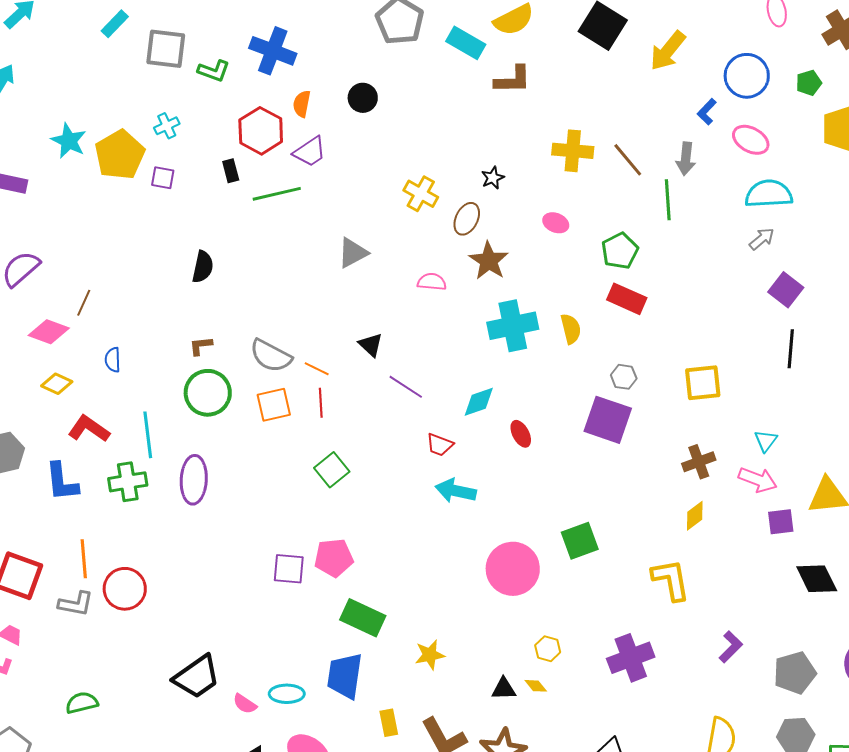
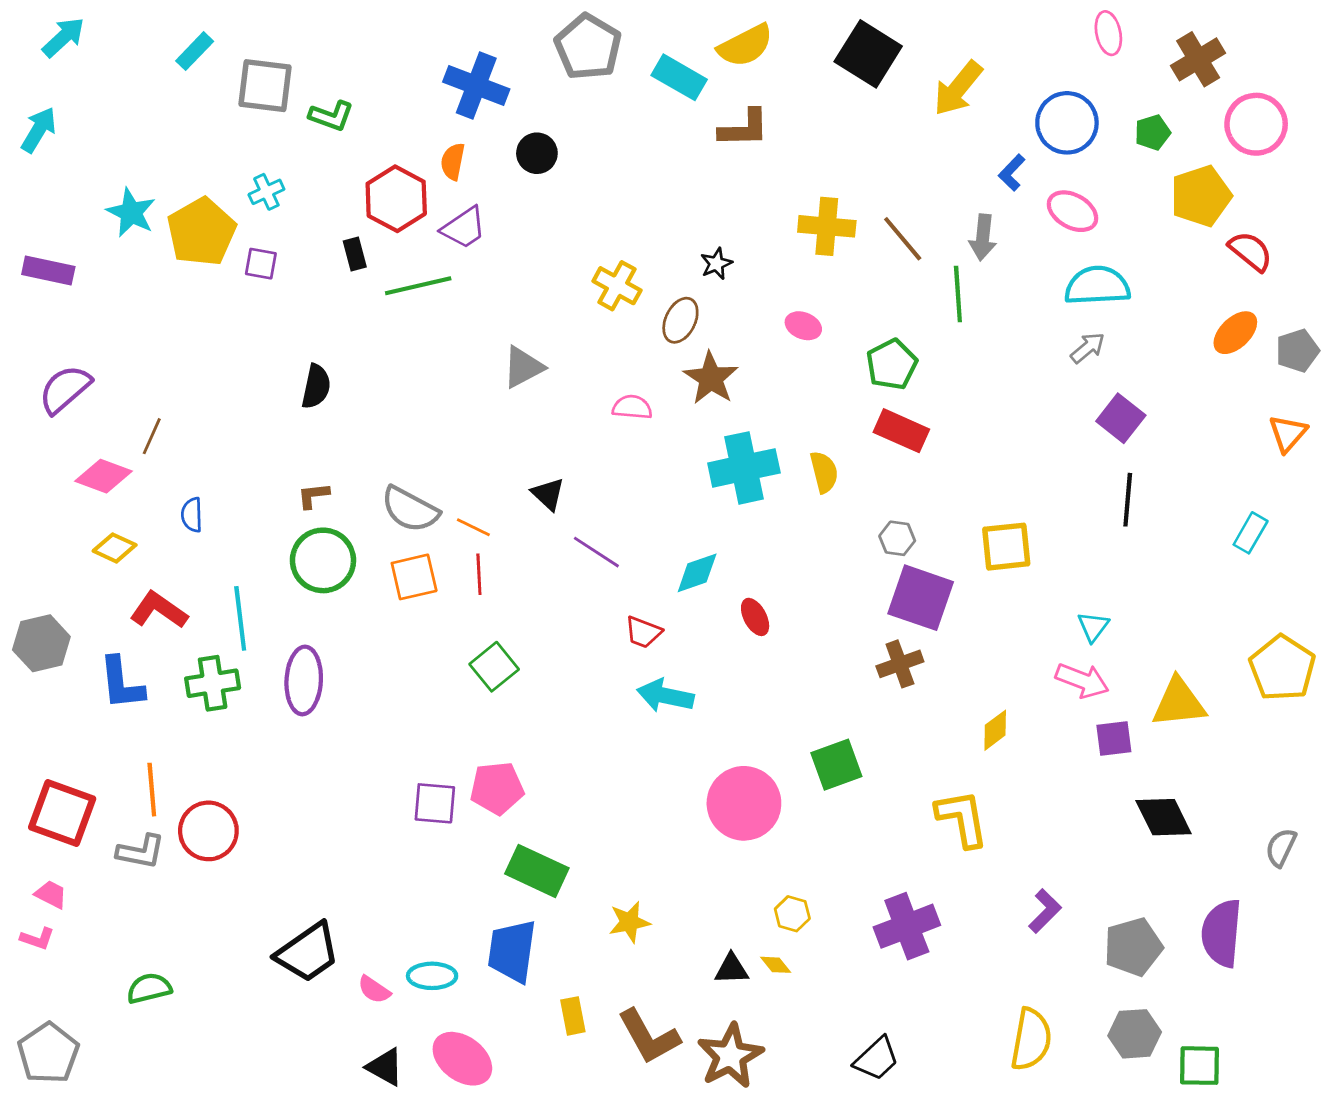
blue cross: (273, 51) -> (476, 86), moved
purple square: (608, 420) -> (921, 598), moved
brown cross: (699, 462) -> (900, 664), moved

